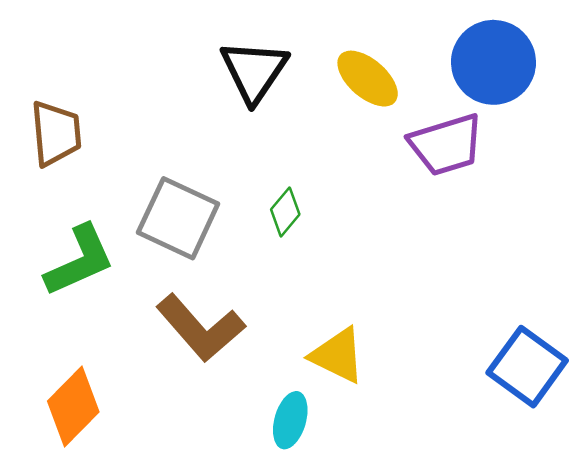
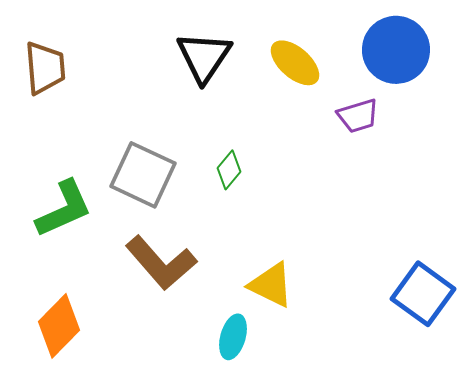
brown trapezoid: (56, 133) -> (45, 68), moved
purple trapezoid: (446, 145) -> (358, 116), size x0.7

